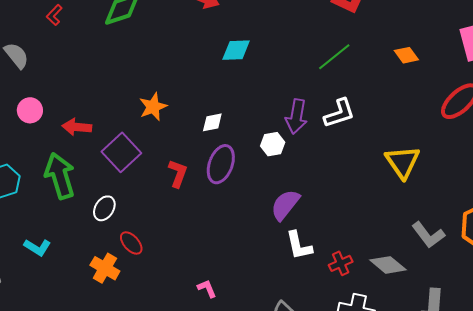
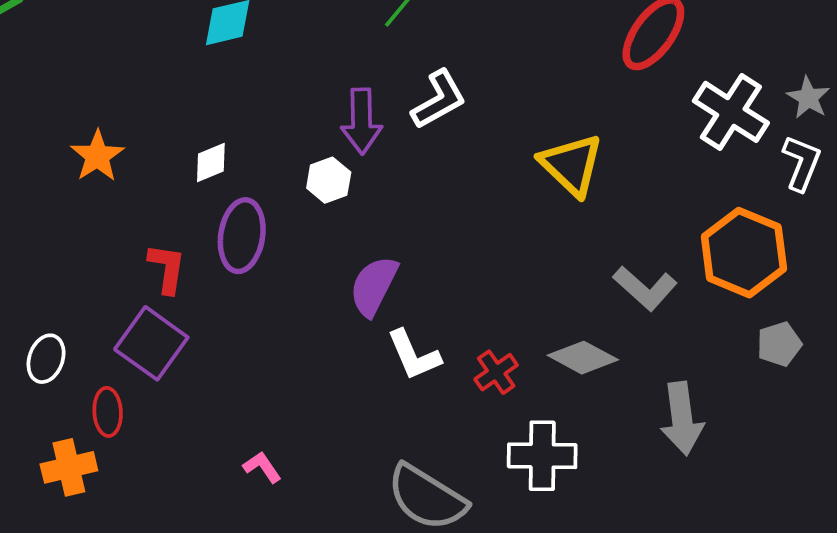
purple square: (121, 152) -> (151, 343), moved
red ellipse: (131, 243) -> (108, 412), turned 50
orange cross: (105, 268) -> (69, 467), turned -32

